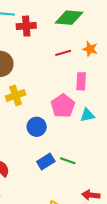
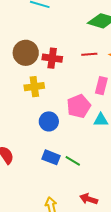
red cross: (26, 26) -> (52, 58), moved
blue rectangle: (46, 161) -> (51, 157), turned 42

